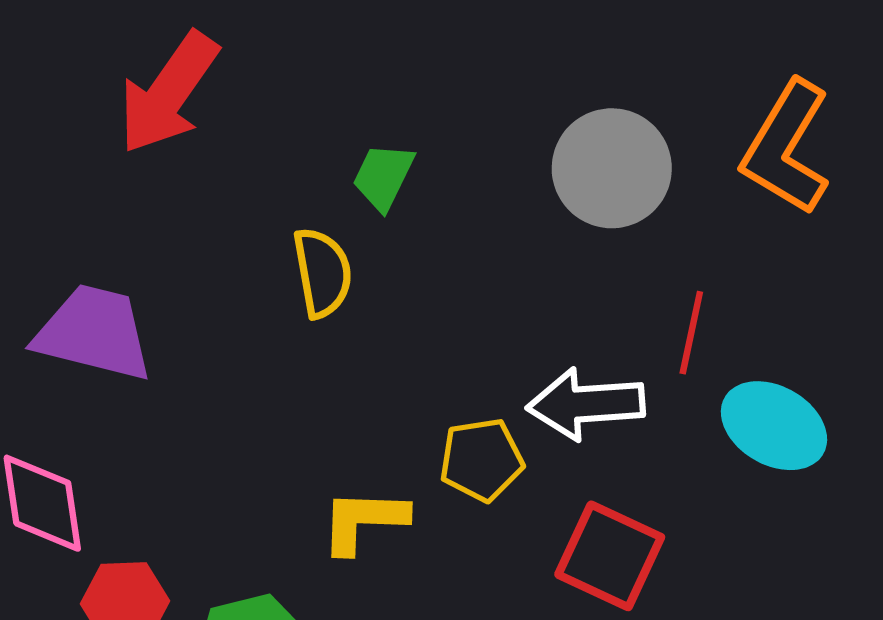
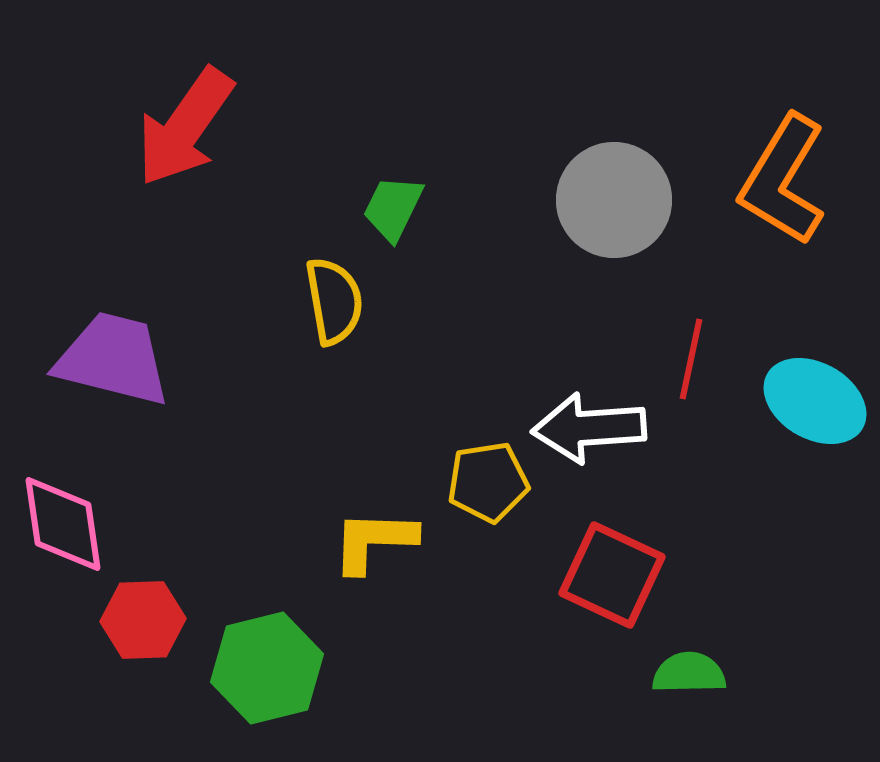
cyan ellipse: (774, 426) -> (815, 401), moved

